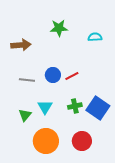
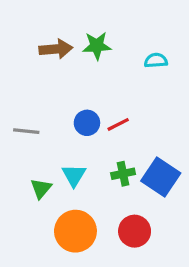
brown arrow: (21, 45) -> (56, 49), moved
gray line: (27, 80) -> (26, 131), moved

